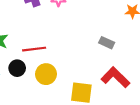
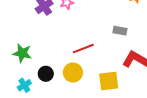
red line: (34, 49) -> (83, 49), moved

